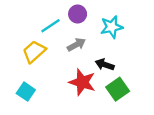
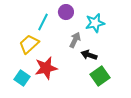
cyan line: (51, 26) -> (43, 22), turned -30
gray arrow: (76, 45) -> (75, 40), moved, turned -35
red star: (82, 82) -> (46, 68), moved, turned -30

